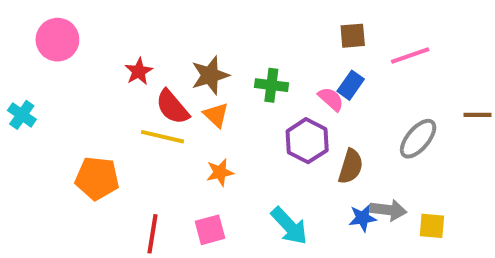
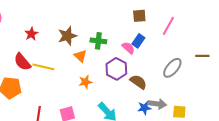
pink line: (410, 55) -> (168, 26), turned -42
red semicircle: (172, 107) -> (22, 62), moved
orange triangle: (216, 115) -> (80, 56), moved
brown semicircle: (351, 166) -> (138, 82), turned -72
orange star: (220, 172) -> (85, 82), moved

